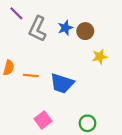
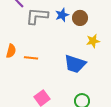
gray L-shape: (38, 29) -> (37, 16), turned 70
blue trapezoid: (62, 83) -> (75, 64), moved

